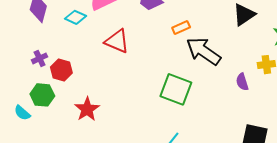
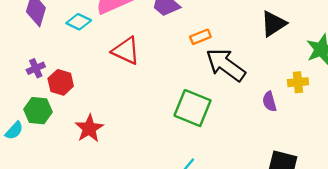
cyan semicircle: (22, 113) -> (14, 131), turned -90

